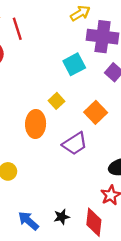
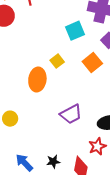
orange square: (96, 112) -> (92, 63), moved
purple trapezoid: (75, 144) -> (71, 114), moved

